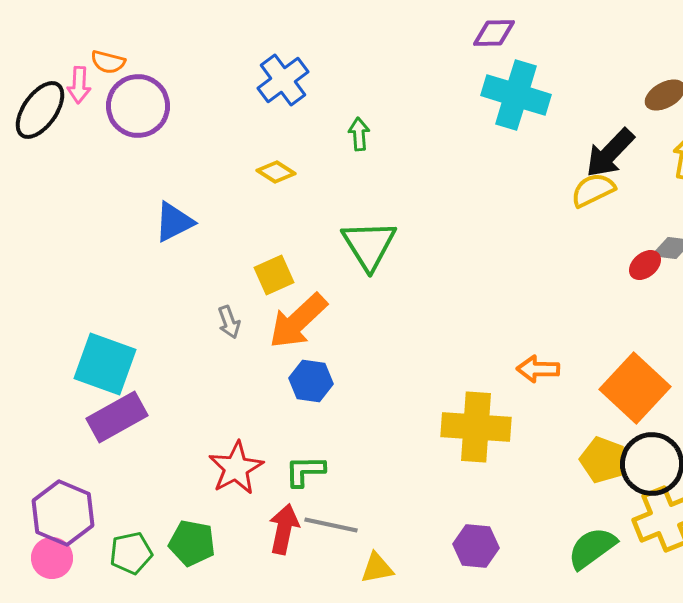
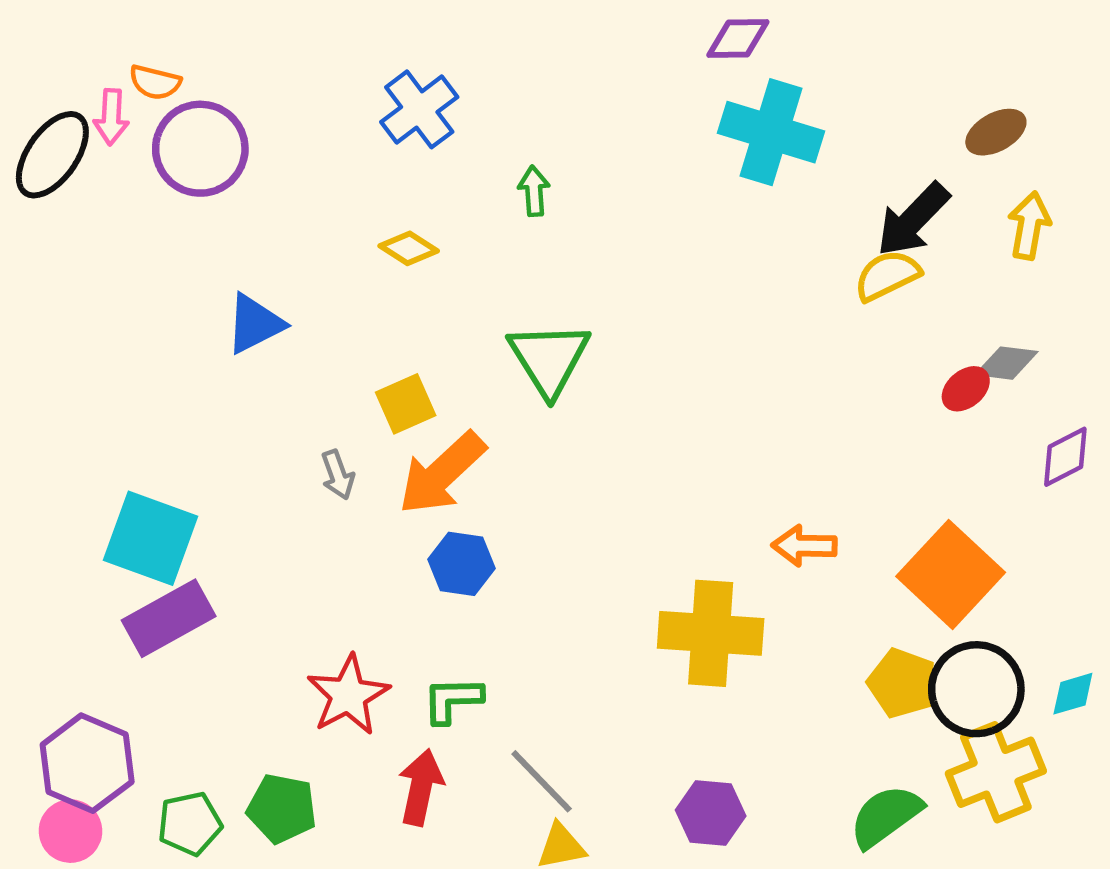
gray line: (331, 525) -> (542, 781), moved, turned 34

